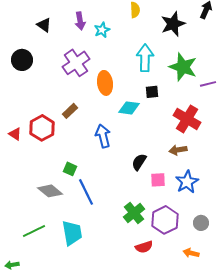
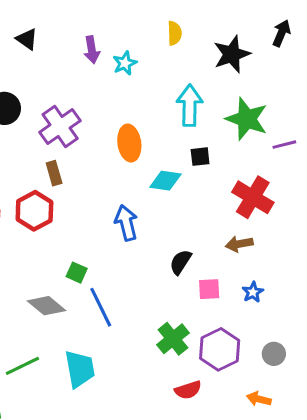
black triangle: (44, 25) -> (27, 39), moved
purple cross: (76, 63) -> (60, 126), moved
brown rectangle: (70, 111) -> (54, 173), moved, turned -63
blue star: (187, 182) -> (253, 292), size x0.6

